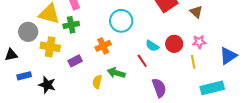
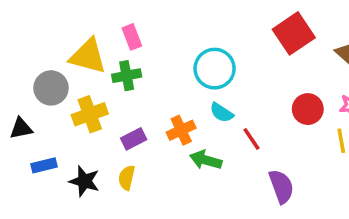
orange cross: (103, 46) -> (181, 130), moved
cyan semicircle: (152, 46) -> (222, 113), moved
yellow cross: (50, 47) -> (90, 114), turned -30
yellow semicircle: (97, 82) -> (127, 178), moved

